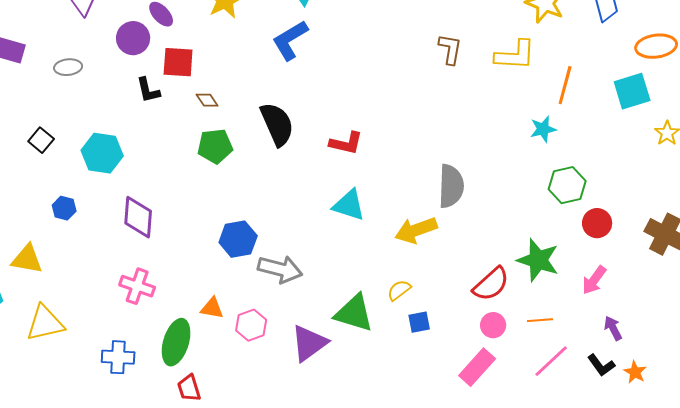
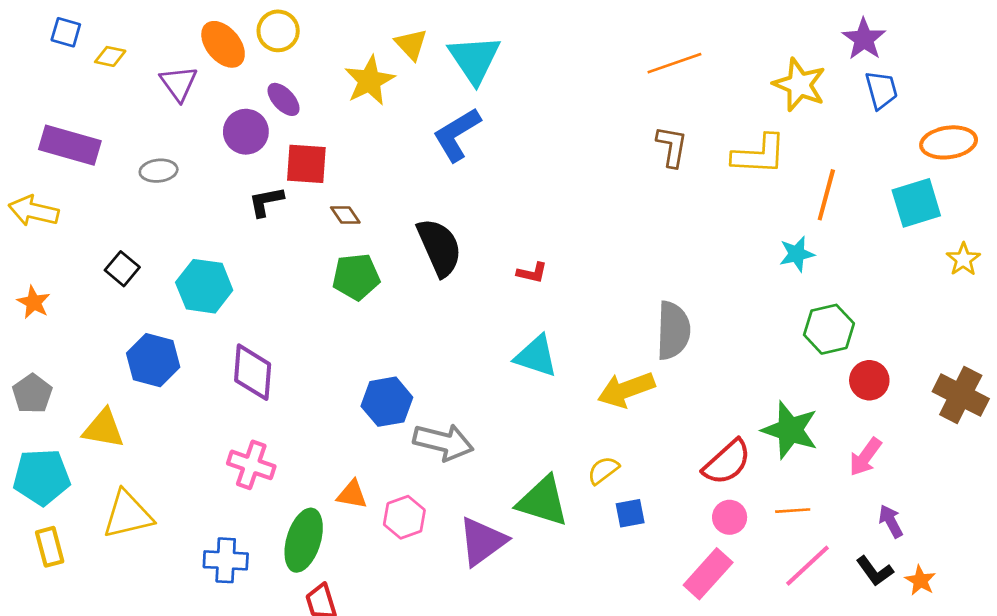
black L-shape: (148, 90) -> (266, 202), turned 92
red L-shape: (346, 143) -> (532, 273), size x0.7
blue hexagon: (64, 208) -> (153, 360), size x1.6

